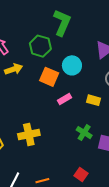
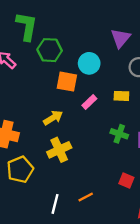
green L-shape: (62, 23) -> (27, 26), moved
yellow arrow: (14, 69) -> (53, 118), moved

